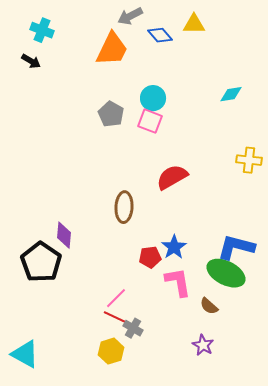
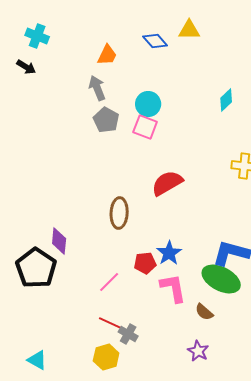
gray arrow: (130, 16) -> (97, 88), moved, turned 95
orange trapezoid: (112, 49) -> (107, 55), size x0.6
cyan diamond: (231, 94) -> (226, 100), turned -35
pink line: (116, 298) -> (109, 282), moved
cyan triangle: (25, 354) -> (37, 360), moved, size x0.7

